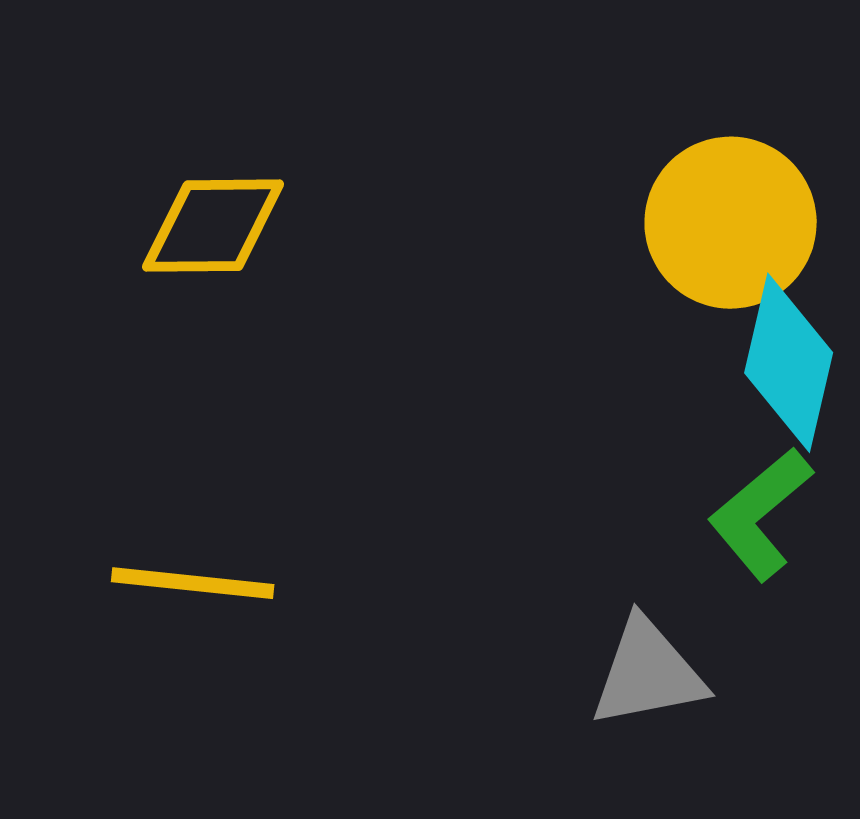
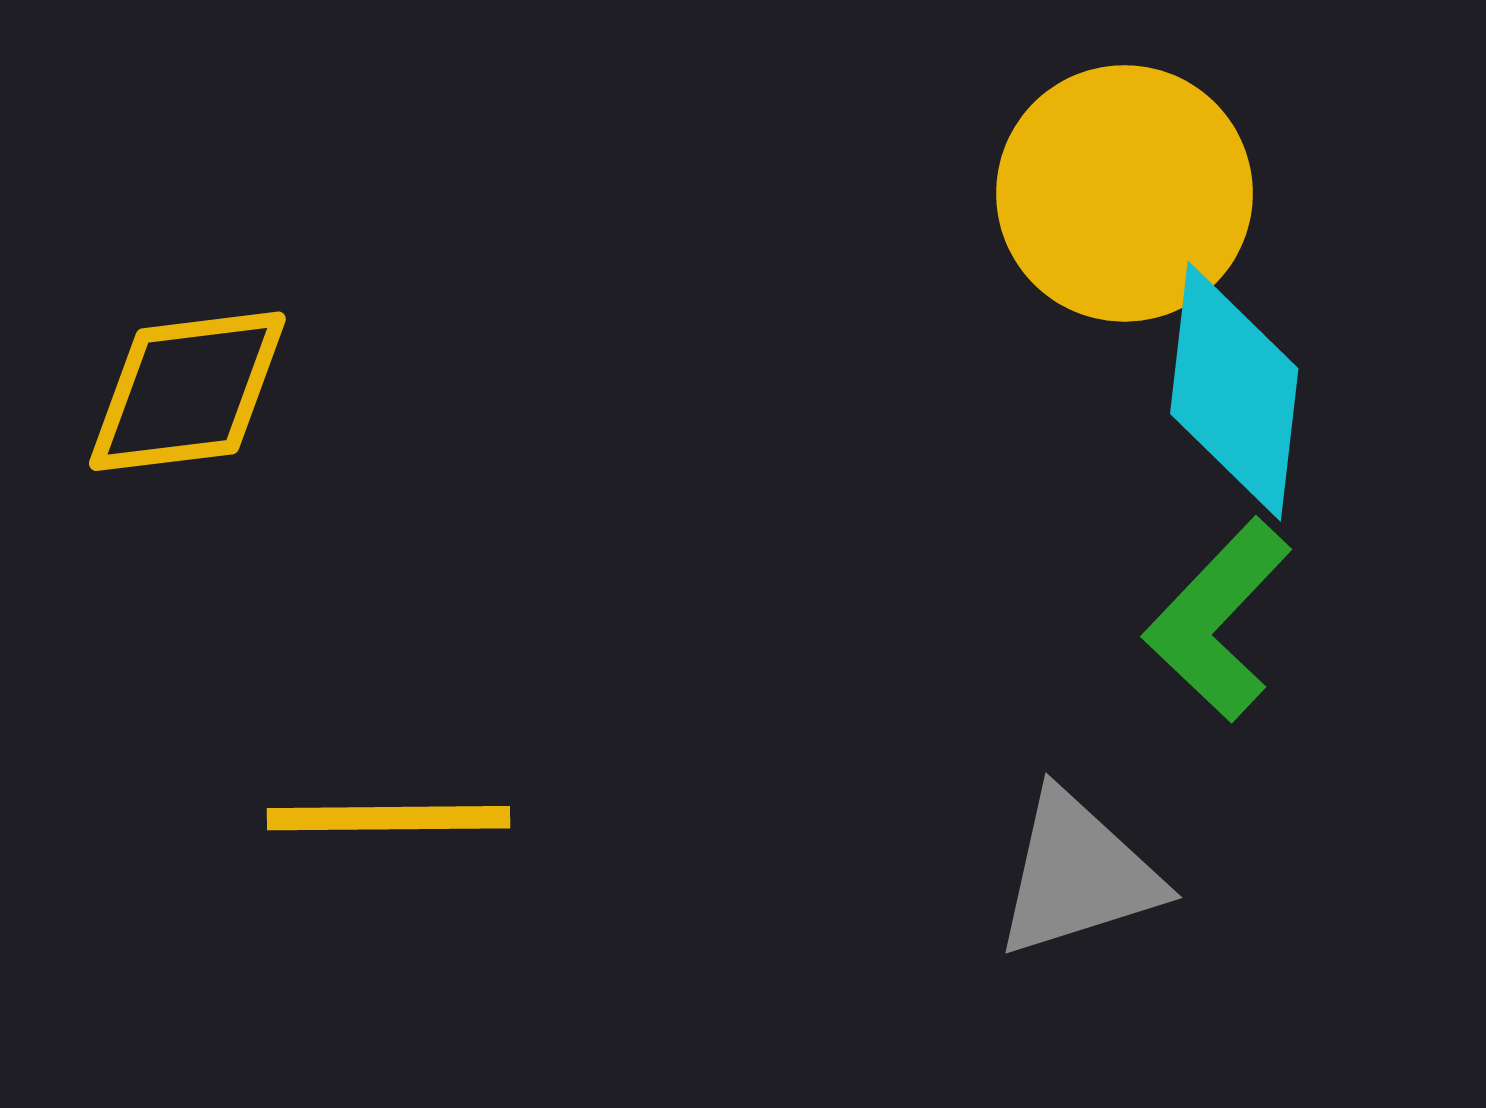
yellow diamond: (213, 226) -> (187, 391), moved

